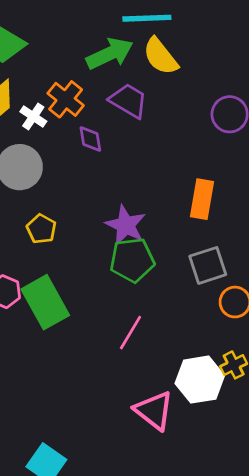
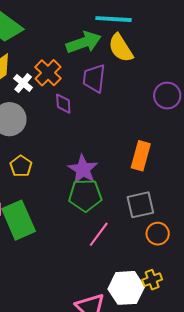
purple trapezoid: (128, 101) -> (94, 78), turned -120
pink line: (130, 333) -> (99, 234), moved

